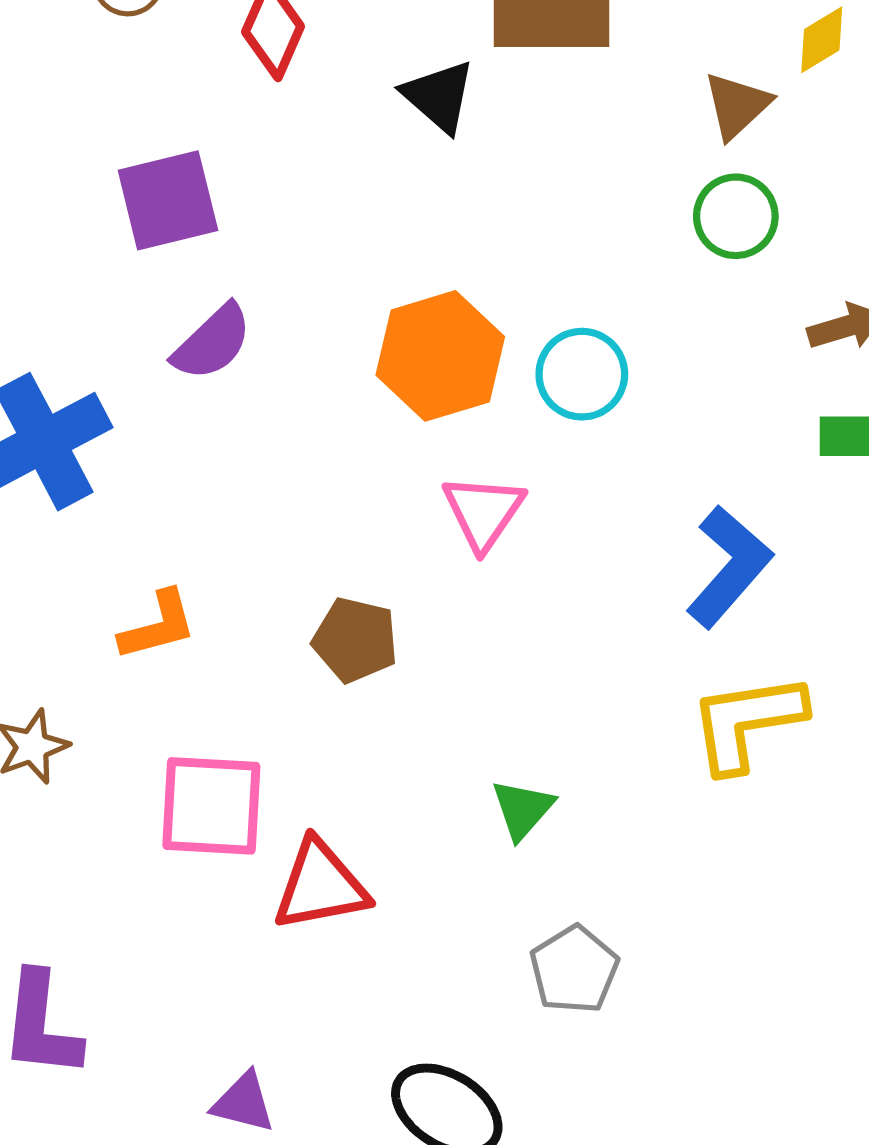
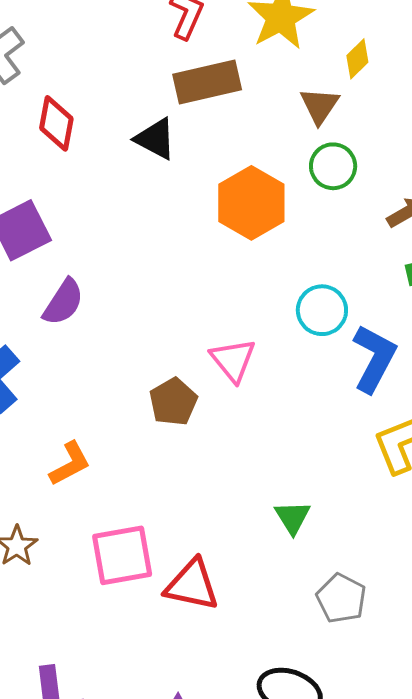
orange hexagon: (440, 356) -> (251, 203), moved
cyan circle: (582, 374) -> (322, 310), moved
brown pentagon: (355, 640) -> (173, 402), moved, turned -30
red triangle: (320, 886) -> (192, 585), turned 36

